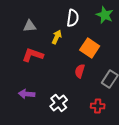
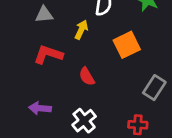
orange square: (90, 48) -> (127, 45), turned 30
red semicircle: (80, 71) -> (87, 77), moved, turned -48

